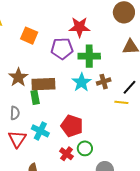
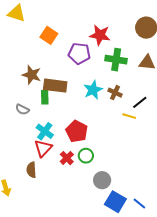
green cross: (89, 56) -> (116, 60), moved
brown star: (18, 77) -> (32, 75), turned -30
brown cross: (104, 82) -> (115, 93), turned 32
gray semicircle: (15, 113) -> (22, 110), turned 104
red triangle: (17, 139) -> (43, 148), moved

